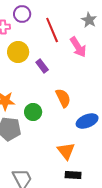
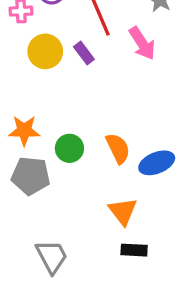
purple rectangle: (42, 66) -> (84, 53), moved
orange semicircle: (63, 98) -> (118, 148), moved

